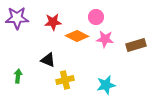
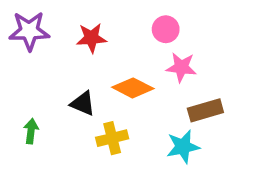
orange diamond: (77, 36) -> (133, 88), moved
brown rectangle: (136, 45) -> (205, 110), moved

